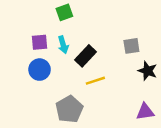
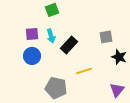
yellow line: (95, 81) -> (84, 71), moved
gray pentagon: (69, 109) -> (56, 88), turned -30
purple triangle: (145, 112) -> (117, 90), turned -42

